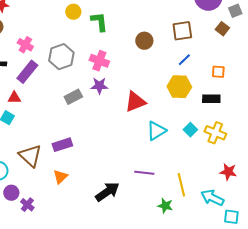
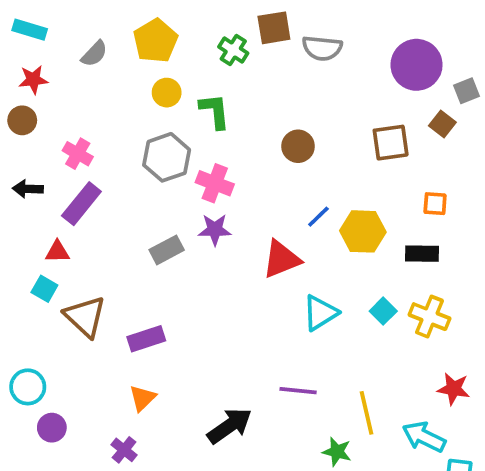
brown square: (182, 31) -> (391, 143), moved
gray hexagon: (61, 57) -> (167, 157), moved
blue line: (184, 60) -> (318, 217), moved
brown triangle: (30, 156) -> (85, 317), moved
purple cross: (27, 205) -> (124, 450), moved

